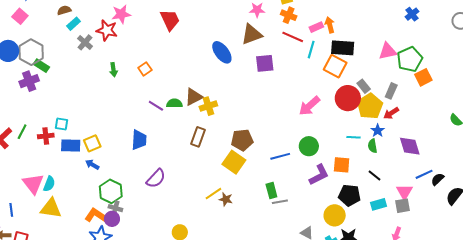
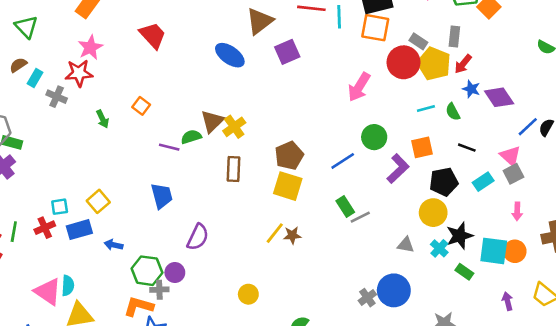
blue star: (378, 131) -> (471, 89), moved
yellow square: (92, 143) -> (98, 201), moved
purple circle: (112, 219) -> (175, 273), moved

